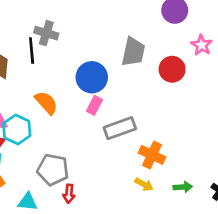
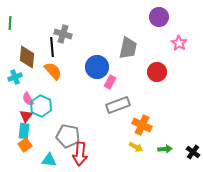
red circle: (172, 69) -> (157, 72), moved
orange semicircle: (46, 103) -> (53, 71), moved
pink rectangle: (94, 105) -> (110, 82), moved
red arrow: (69, 194) -> (80, 154), size x1.6

